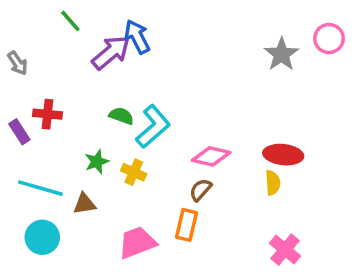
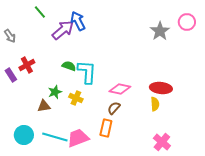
red cross: (48, 114) -> (27, 65), turned -35
cyan L-shape: (153, 126) -> (87, 72), turned -45
cyan line: (40, 188) -> (55, 137), moved
brown triangle: (84, 204) -> (44, 106), moved

